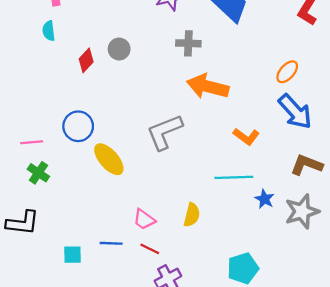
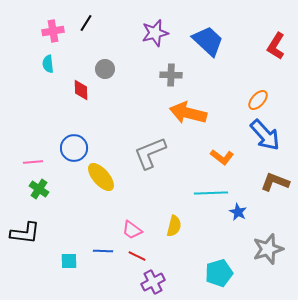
gray circle: (119, 49) -> (105, 69), moved
red diamond: (86, 60) -> (81, 90), turned -45
gray star: (302, 211) -> (268, 249), moved

